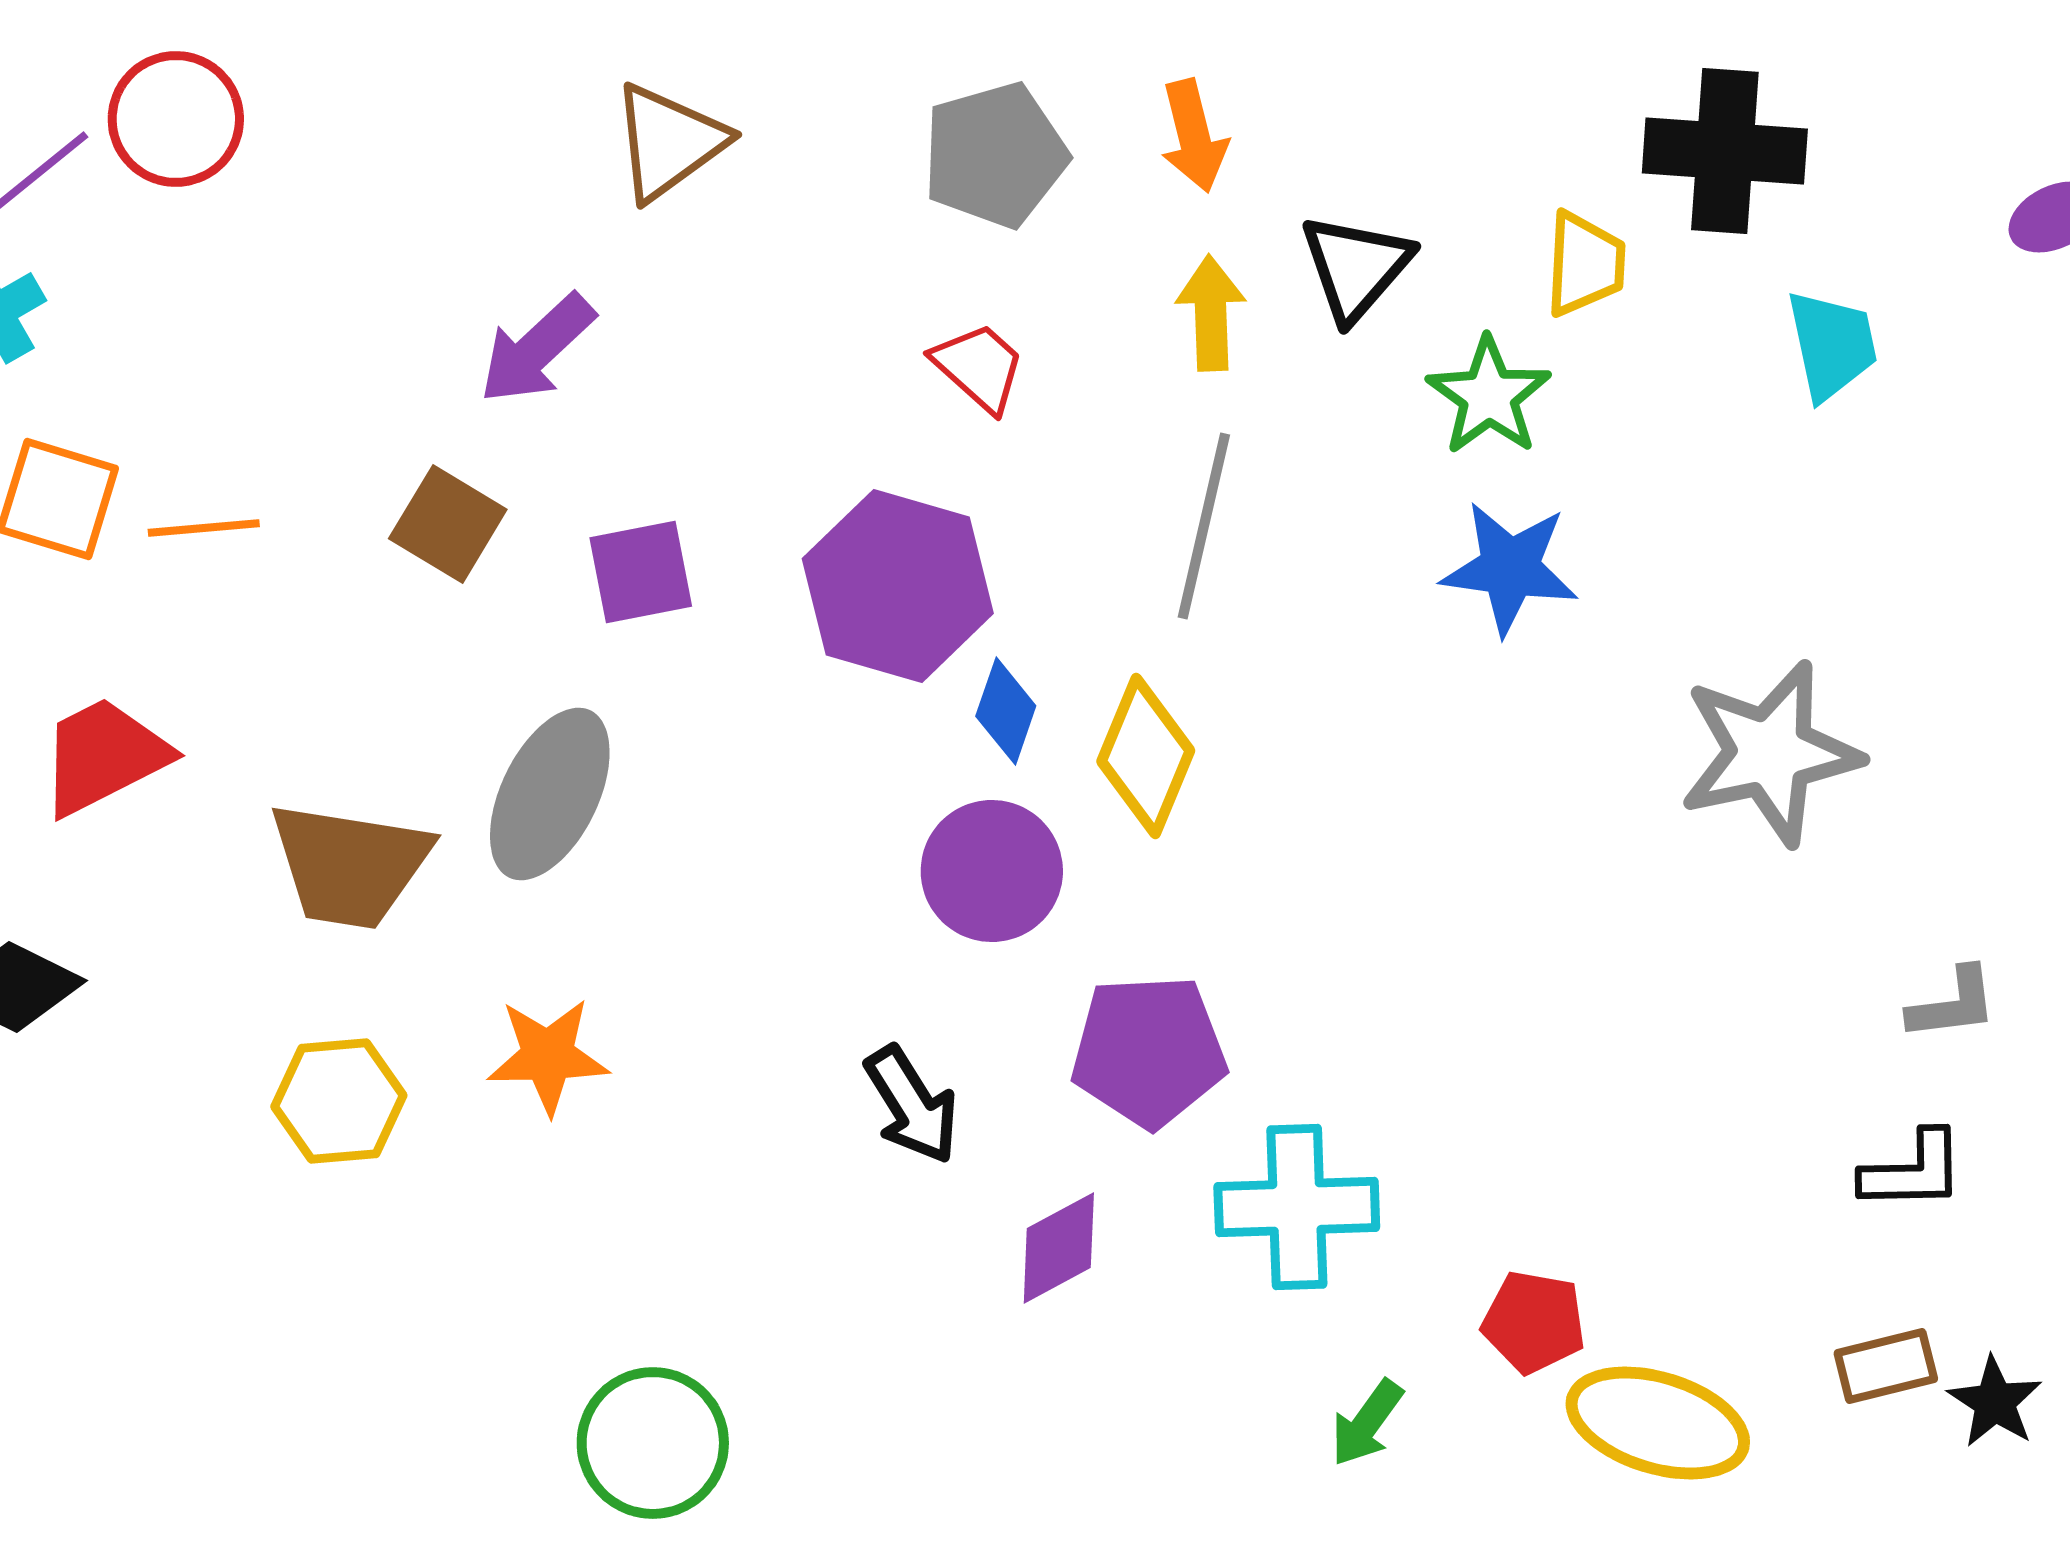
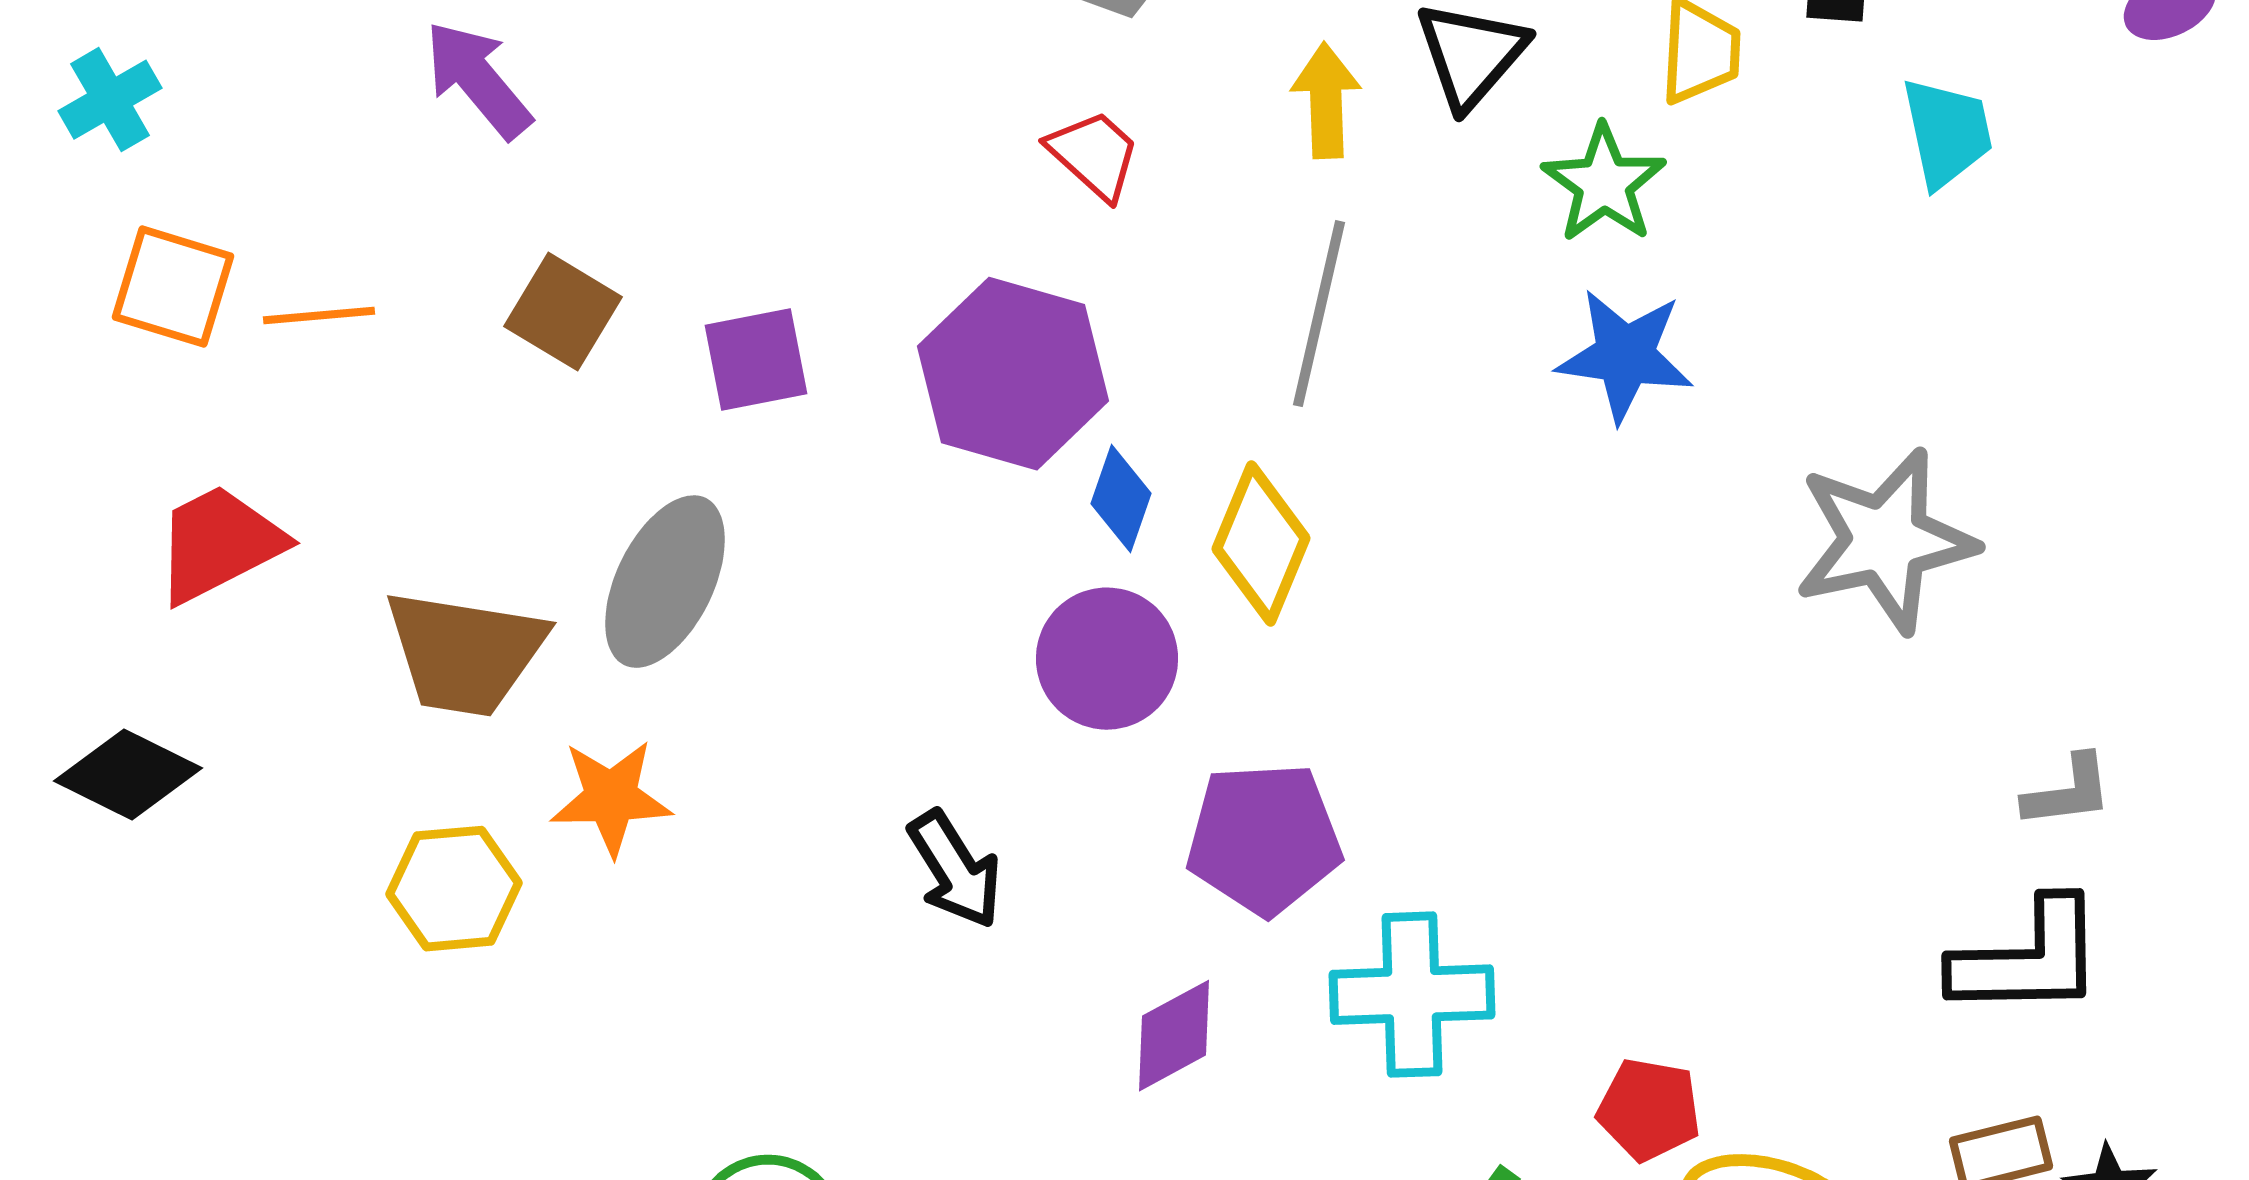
purple arrow: (537, 349) -> (478, 80), moved, turned 93
orange star: (548, 1056) -> (611, 798), moved
black arrow: (912, 1105) -> (955, 870), moved
black L-shape: (1913, 1171) -> (2028, 959), size x1.5

